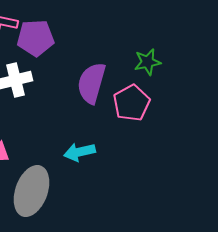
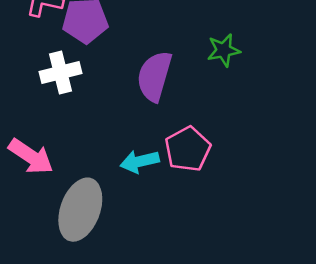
pink pentagon: (131, 103) -> (188, 149), moved

